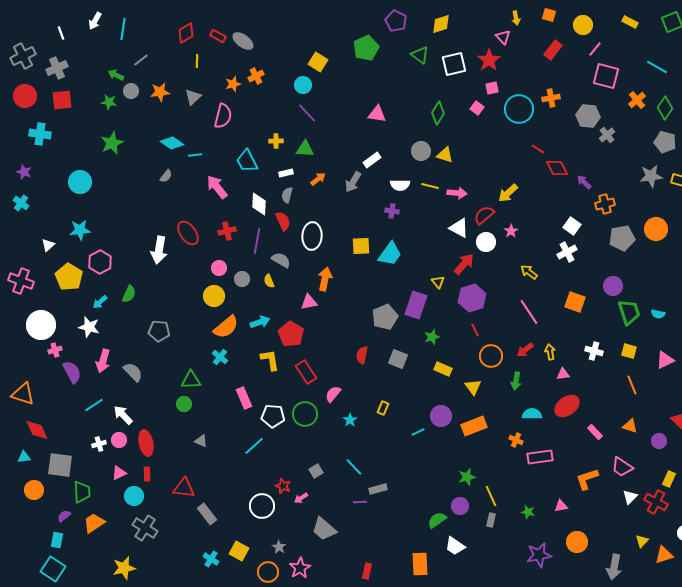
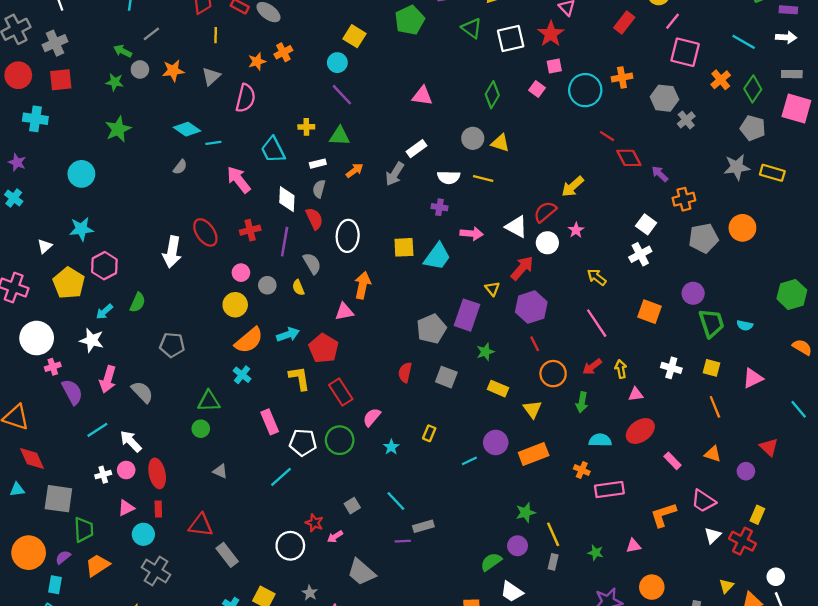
pink arrow: (457, 193) -> (472, 234), moved
gray semicircle: (281, 260) -> (312, 263), turned 30
orange circle: (34, 490) -> (29, 553), moved, size x1.5

